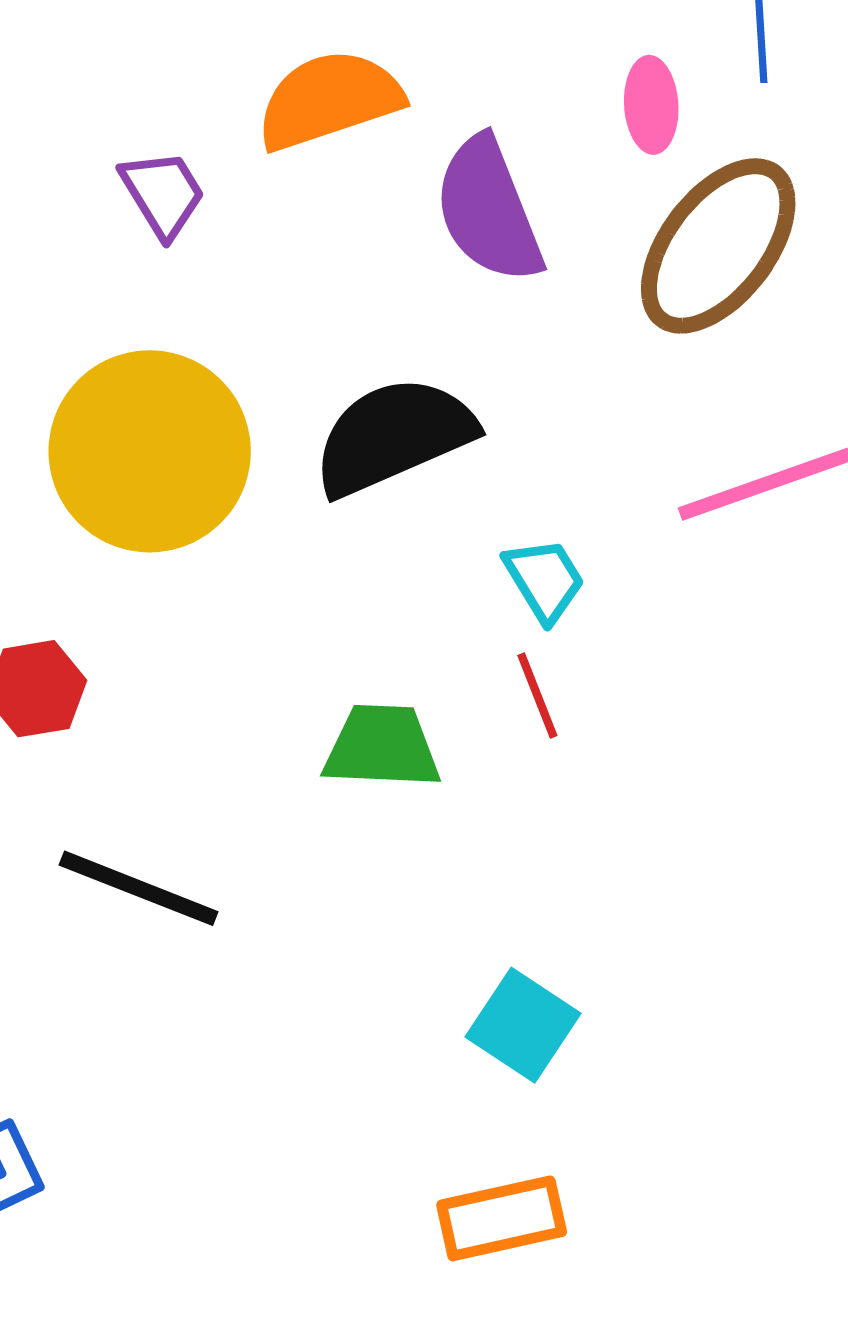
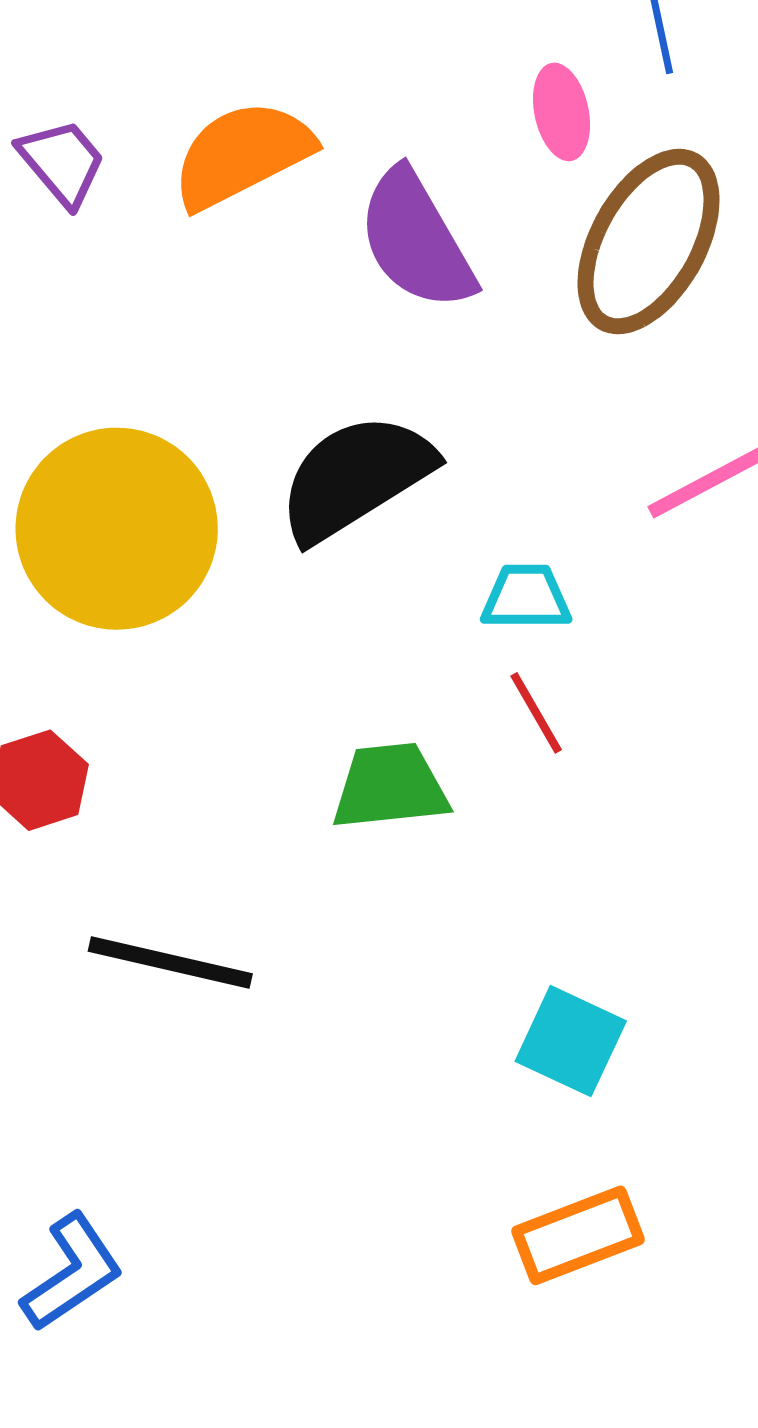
purple trapezoid: (163, 194) -> (62, 162), moved
cyan trapezoid: (544, 580) -> (526, 597), turned -50

